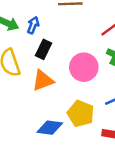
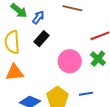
orange triangle: (43, 81) -> (14, 72), moved

